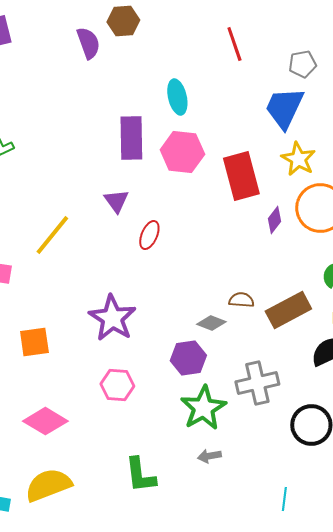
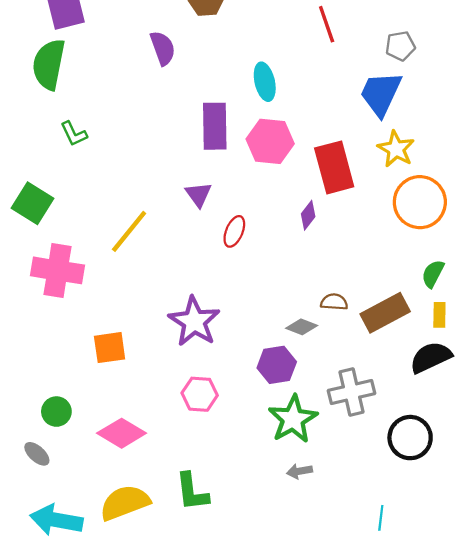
purple semicircle: (88, 43) -> (163, 48), moved
purple diamond: (274, 220) -> (308, 215), moved
green L-shape: (140, 475) -> (192, 492), moved

